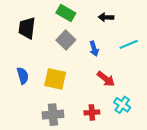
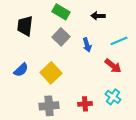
blue semicircle: (23, 76) -> (21, 70), turned 63
yellow square: (55, 79) -> (51, 73), turned 35
red arrow: (106, 79) -> (113, 66), moved

